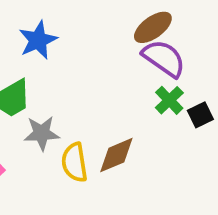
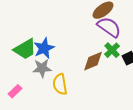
blue star: (38, 40) -> (44, 48), moved
brown diamond: (116, 155) -> (93, 61), moved

